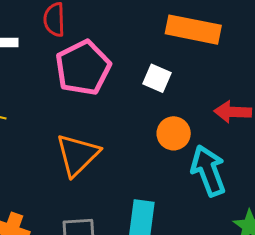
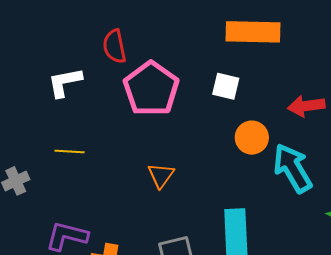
orange triangle: (77, 155) -> (161, 175), size x0.6

